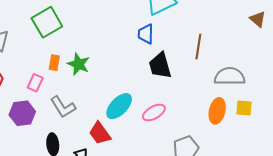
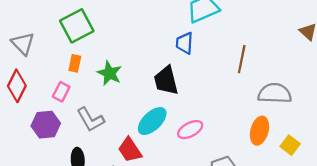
orange rectangle: (54, 63) -> (75, 63), moved
black trapezoid: (160, 66) -> (166, 81), moved
yellow square: (244, 108) -> (290, 145), moved, turned 30

